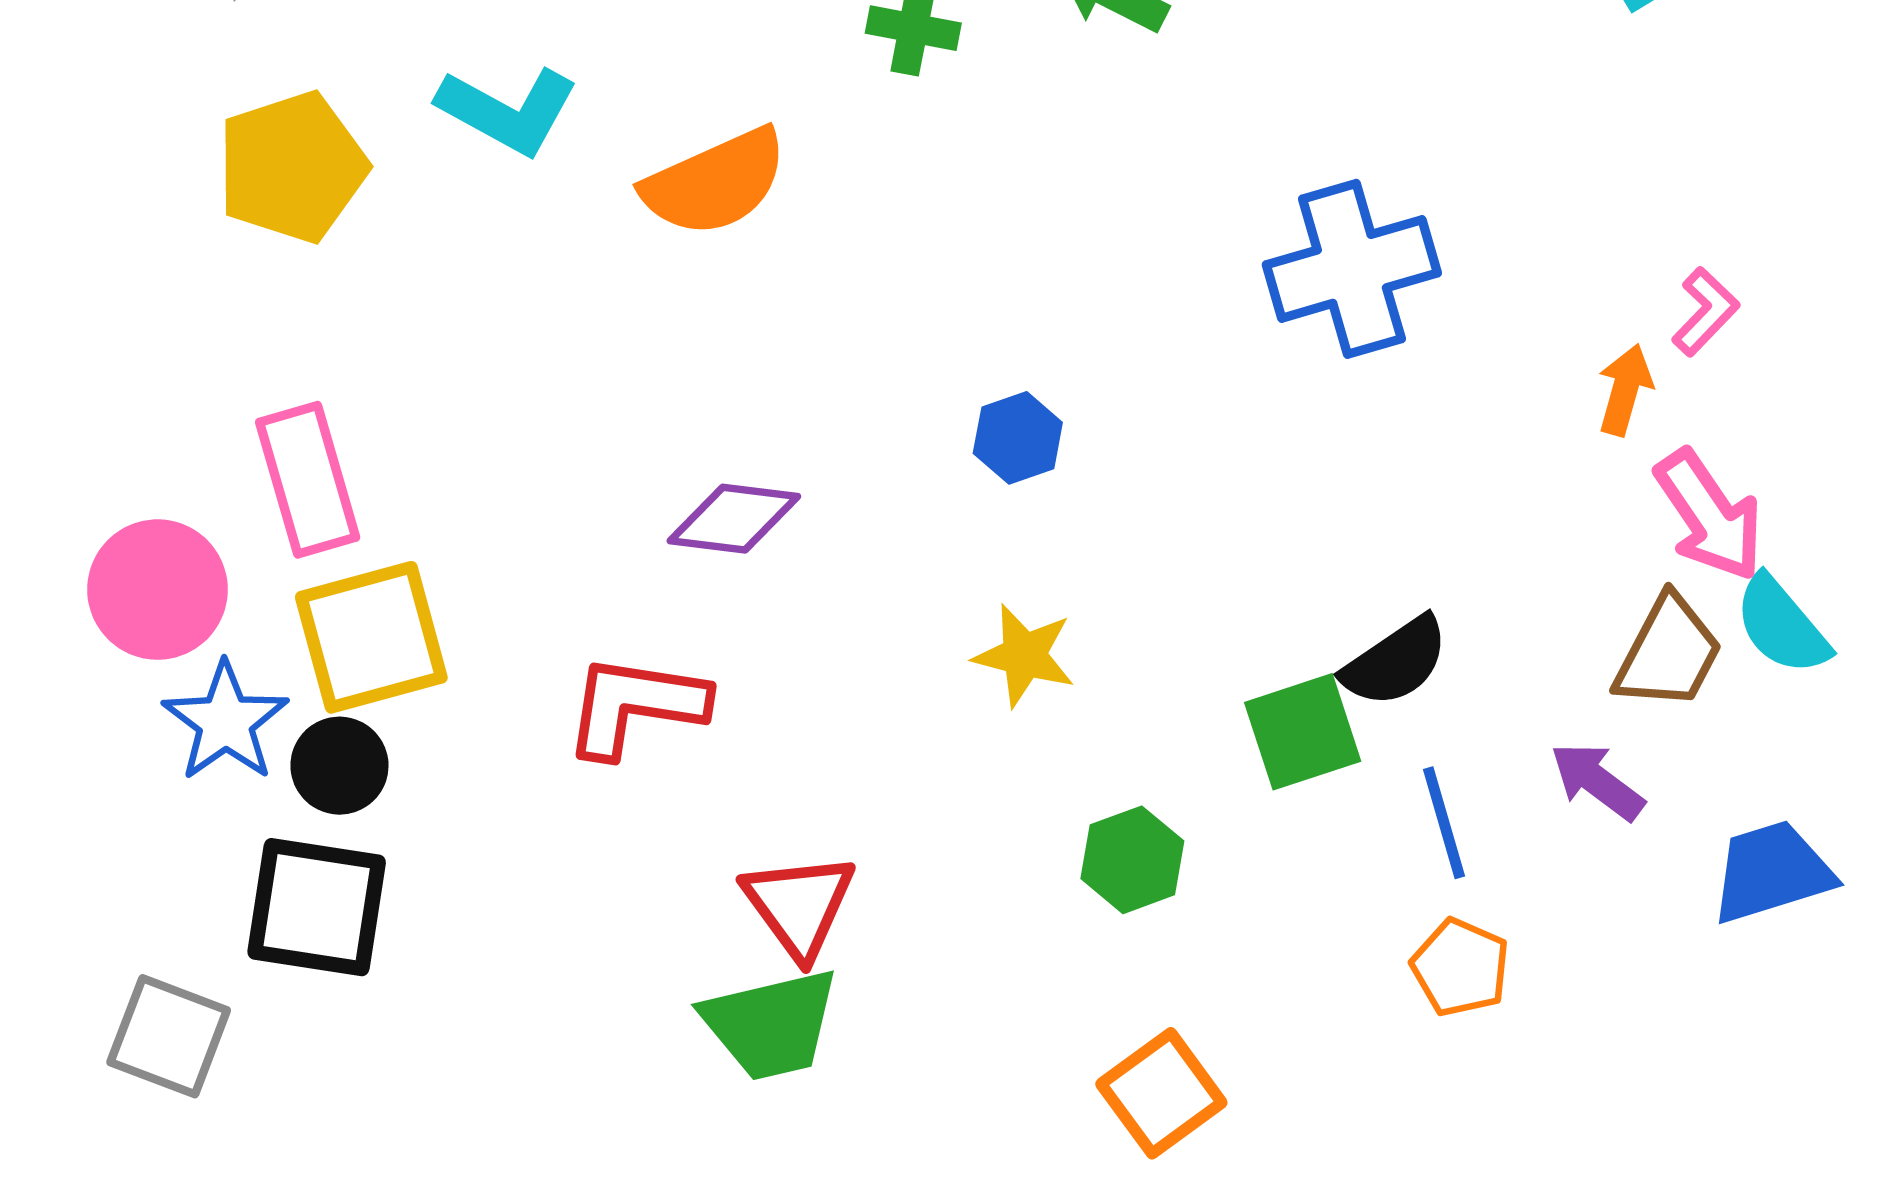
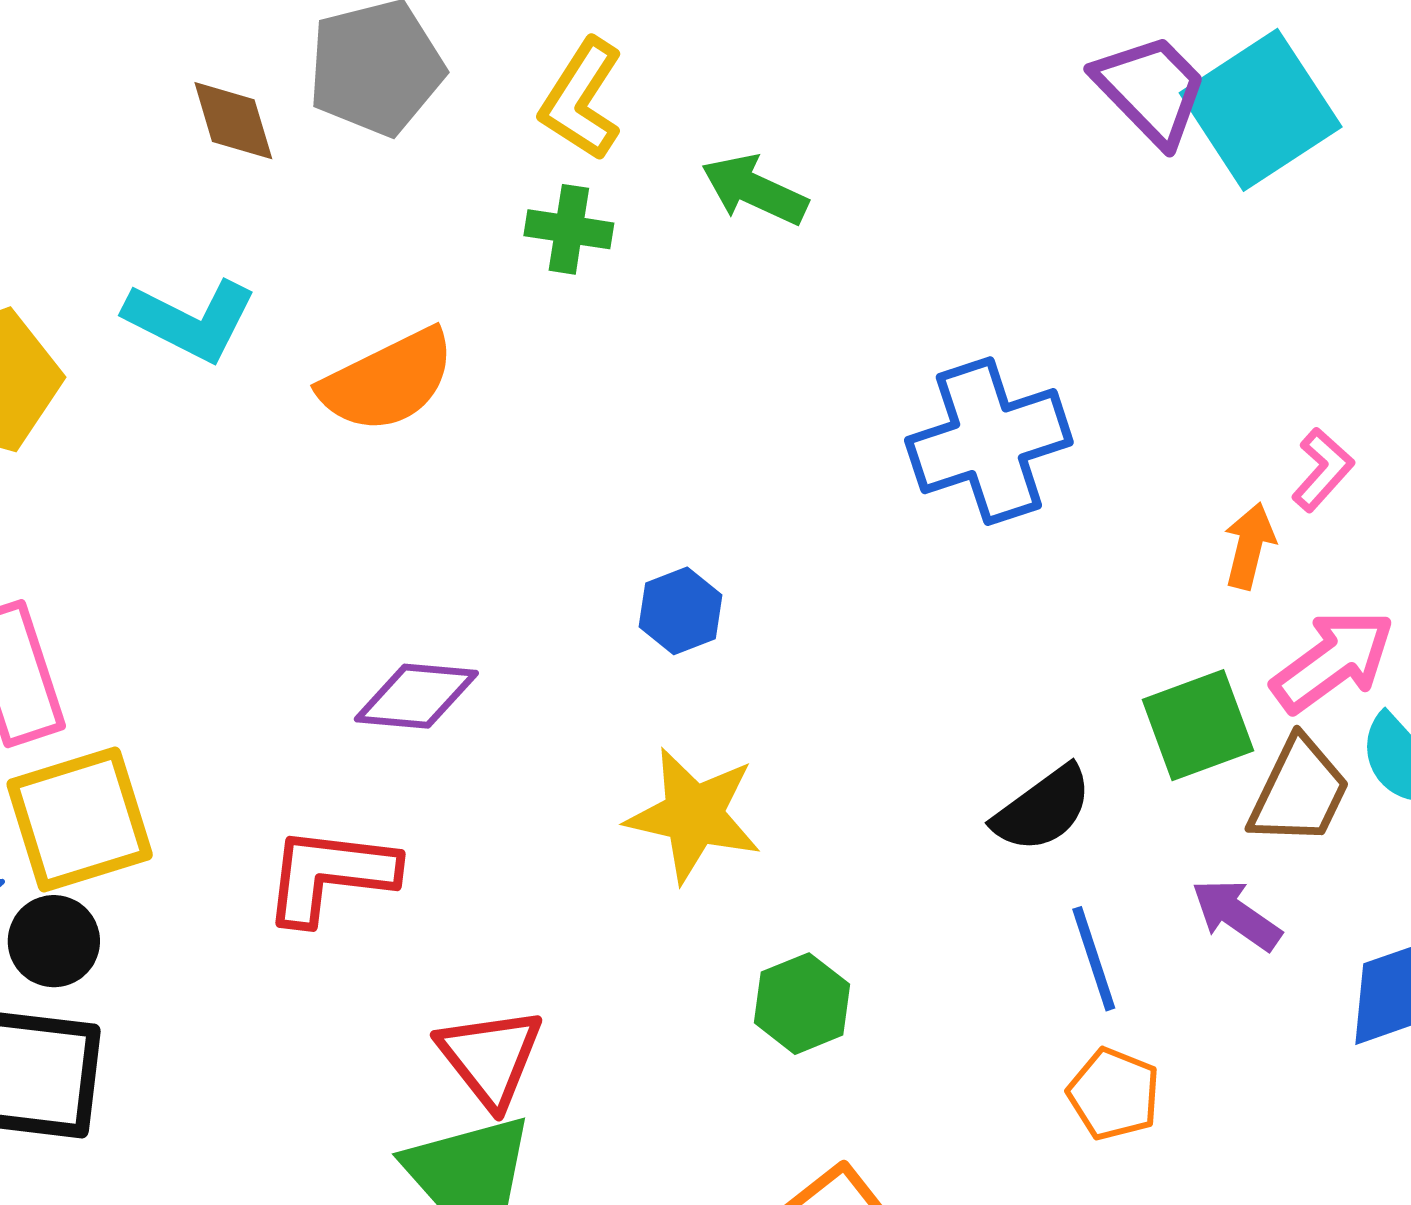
pink arrow: (1709, 515) -> (1333, 661), turned -90
yellow star: (1024, 655) -> (694, 815), size x1.4
green square: (1303, 732) -> (1198, 725), moved

